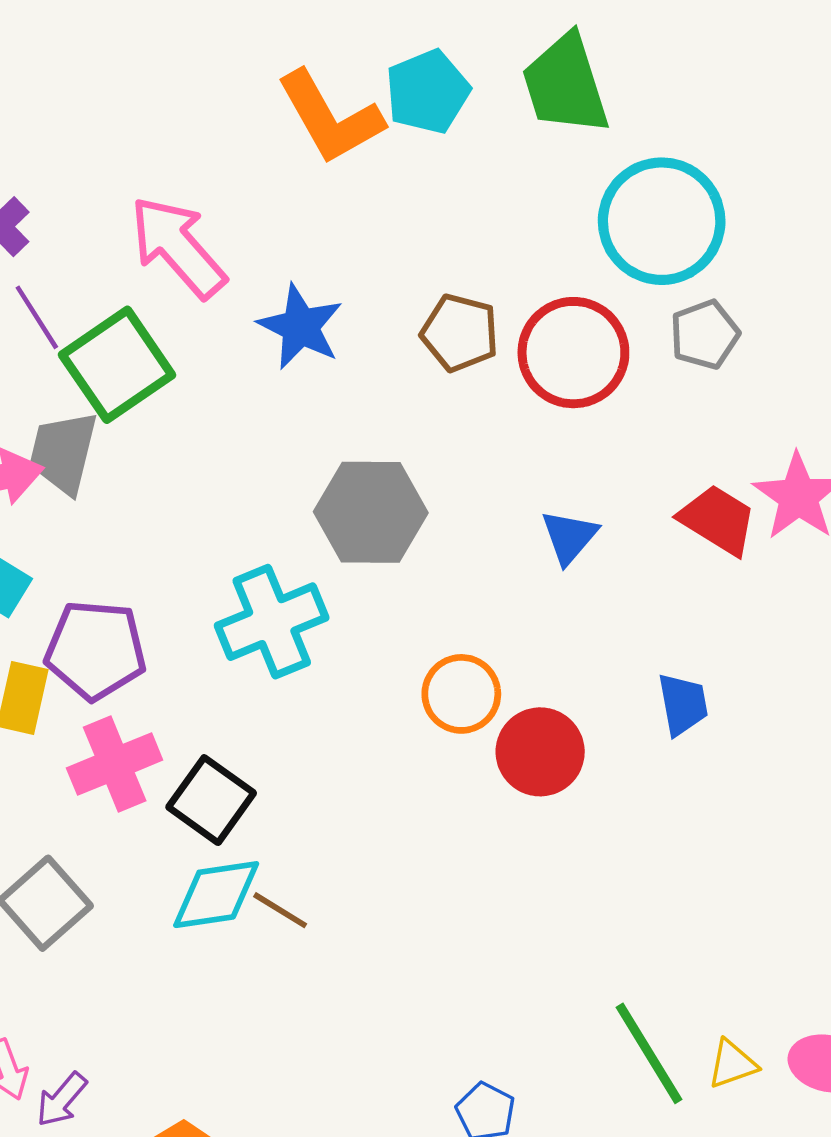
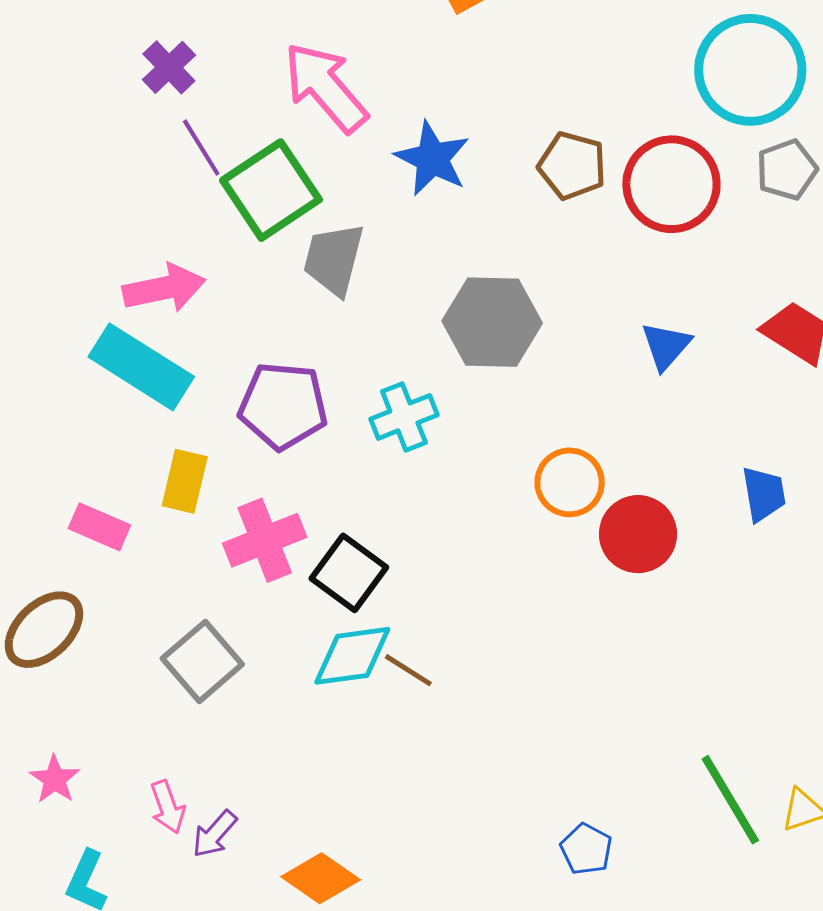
gray trapezoid: (63, 452) -> (334, 259), moved
cyan cross: (272, 622) -> (404, 417), size x0.7
purple pentagon: (96, 650) -> (283, 406), moved

